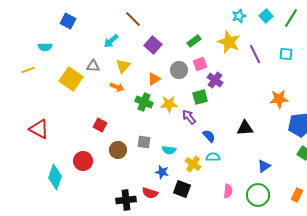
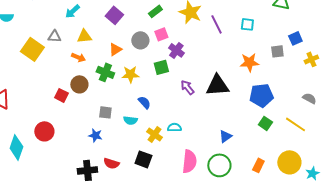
yellow triangle: (123, 66) -> (84, 36), turned 42
orange star: (279, 99) -> (249, 62), moved
purple arrow: (189, 117) -> (187, 87), moved
black triangle: (245, 128) -> (217, 85), moved, size x1.4
blue semicircle: (209, 136) -> (144, 102), moved
brown circle: (118, 150) -> (79, 84), moved
blue star: (162, 172) -> (95, 135), moved
pink semicircle: (228, 191) -> (189, 161), size x1.6

